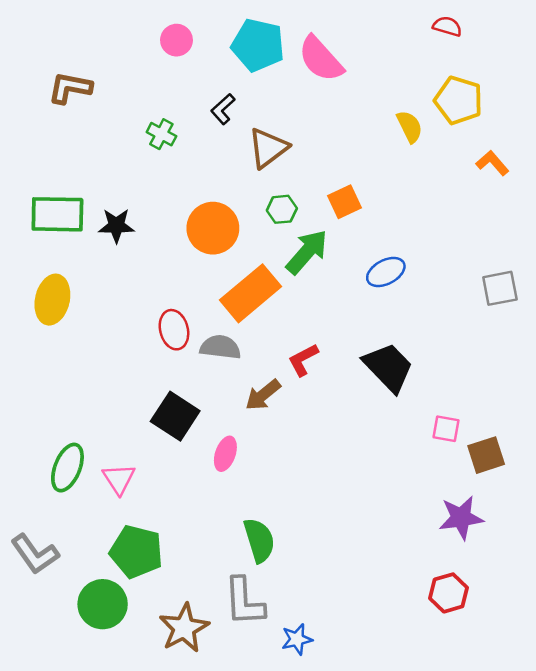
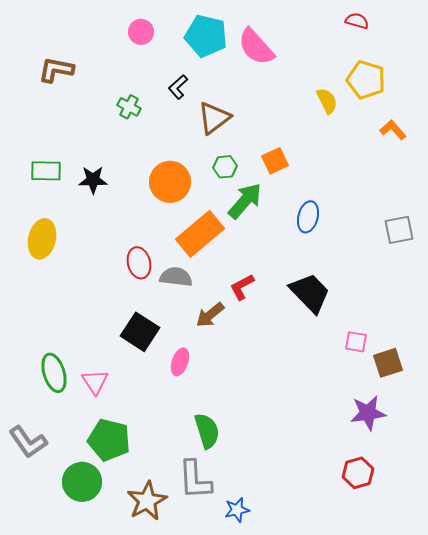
green rectangle: (57, 214) -> (46, 171), size x0.7
blue ellipse: (386, 272) -> (308, 217), turned -48
green ellipse: (67, 468) -> (54, 373), turned -39

